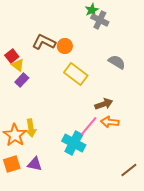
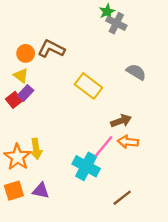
orange circle: (65, 46) -> (26, 53), moved
red square: (12, 56) -> (14, 100), moved
brown line: (129, 170) -> (122, 198), moved

